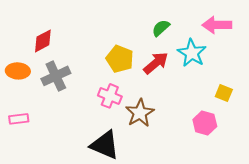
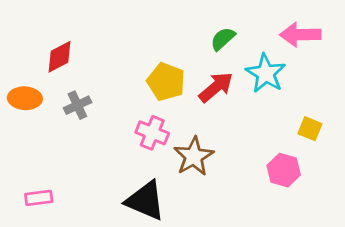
gray cross: (56, 76) -> (77, 105), size x0.7
pink rectangle: (19, 119) -> (39, 198), moved

